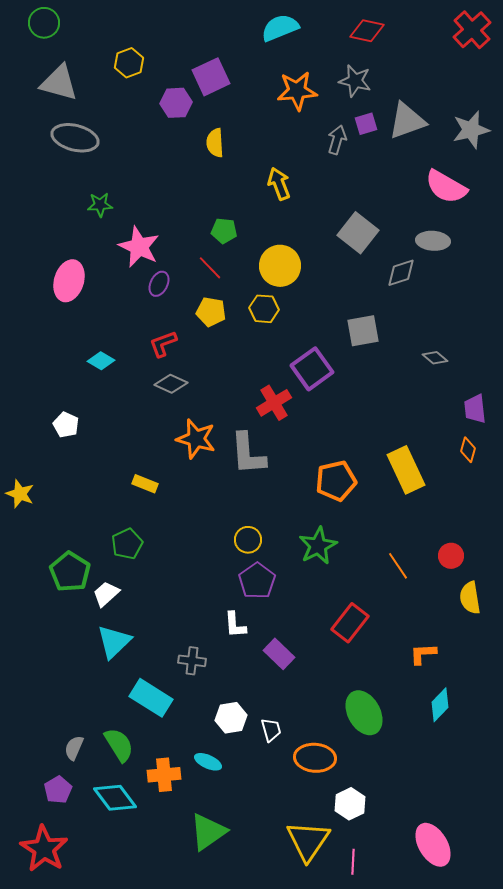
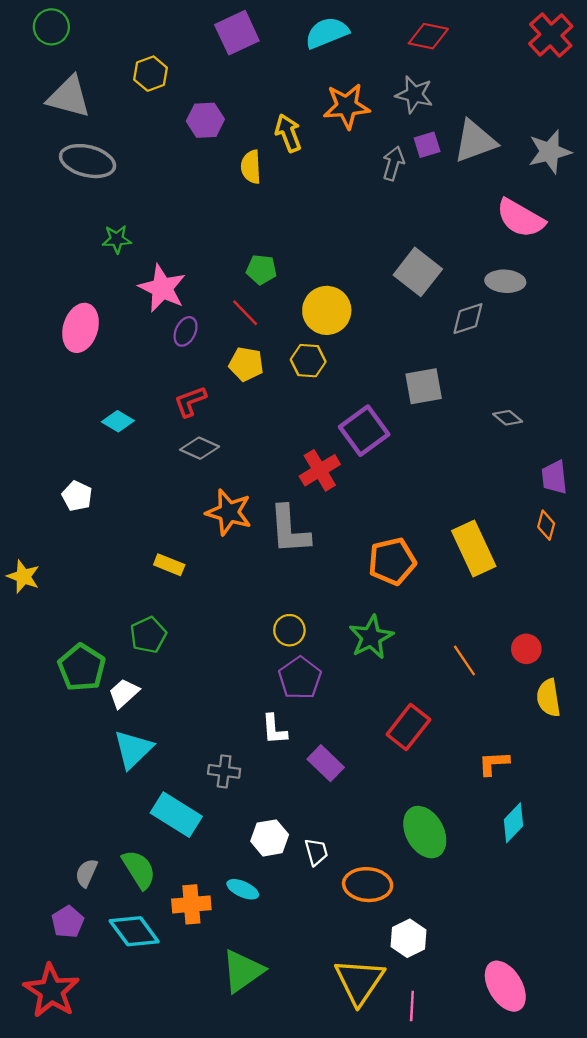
purple square: (211, 77) -> (237, 33), moved
yellow arrow: (279, 184) -> (288, 133), moved

